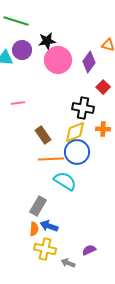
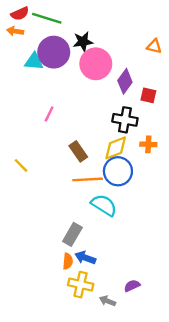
purple circle: (22, 50) -> (54, 52), size x1.4
purple diamond: (89, 62) -> (125, 81), moved
red square: (103, 87) -> (148, 95), turned -32
pink line: (18, 103) -> (49, 114), turned -56

